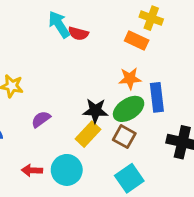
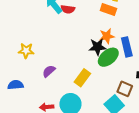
black star: (95, 111) -> (97, 47), moved
brown square: (124, 137) -> (125, 89), moved

